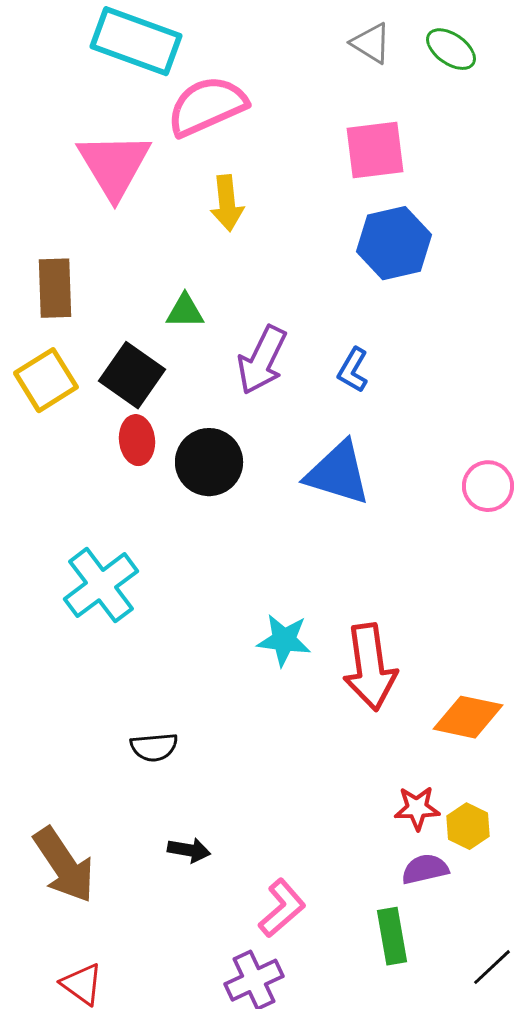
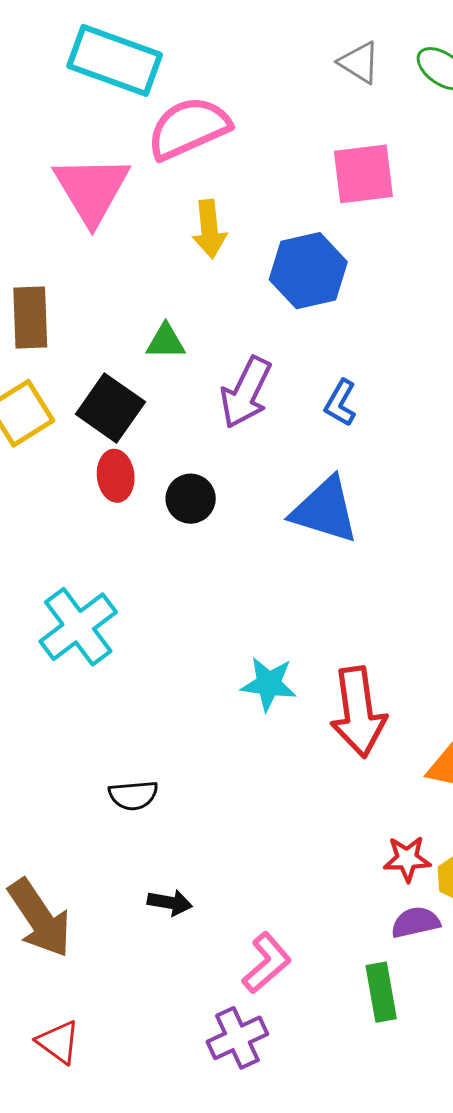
blue hexagon: (394, 243) -> (308, 271), moved
black circle: (209, 462) -> (191, 499), size x0.7

